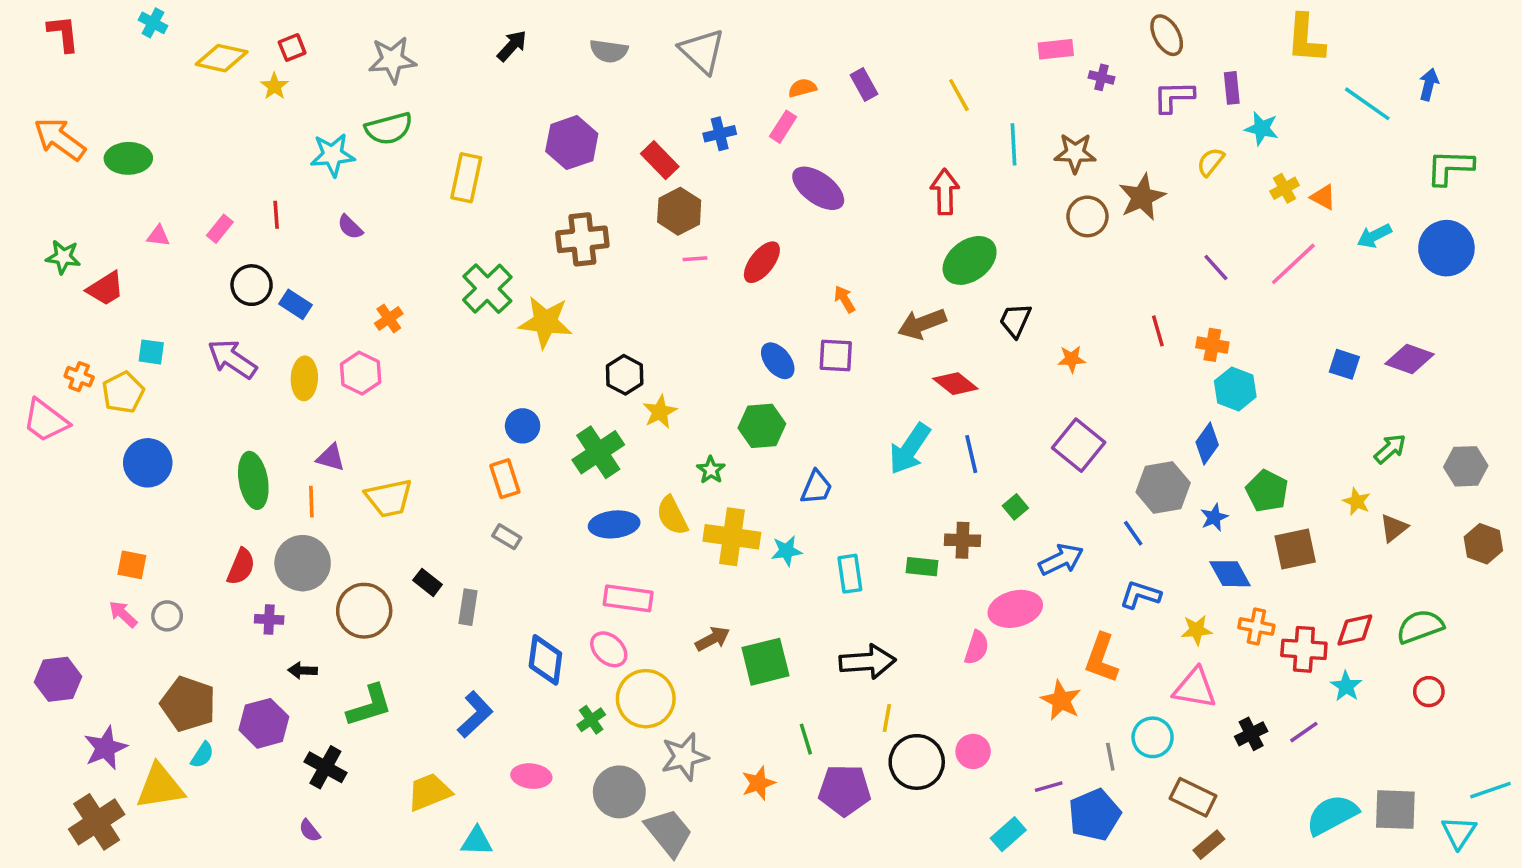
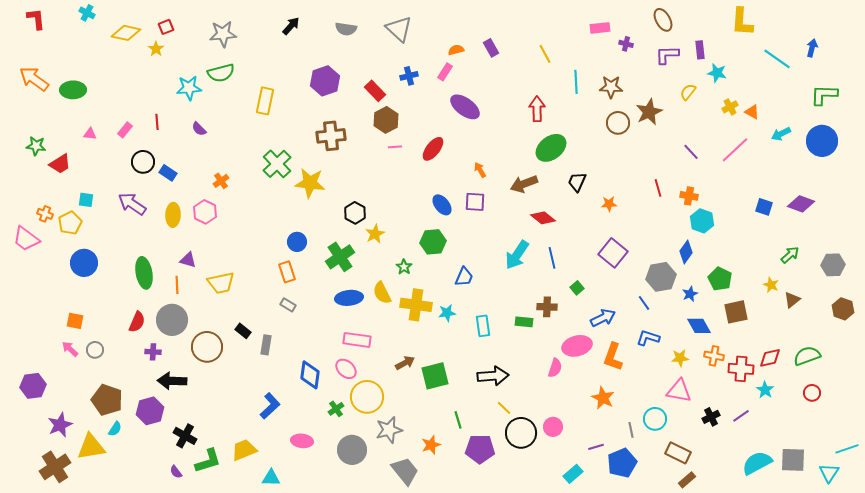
orange L-shape: (1102, 658) -> (613, 357), moved
black arrow: (303, 670) -> (172, 381), size x1.8
green L-shape: (369, 706) -> (208, 461), moved
yellow line: (887, 718) -> (504, 408), turned -56
gray trapezoid: (669, 832) -> (405, 471), moved

